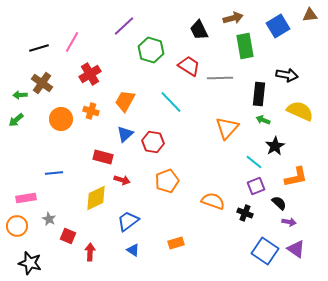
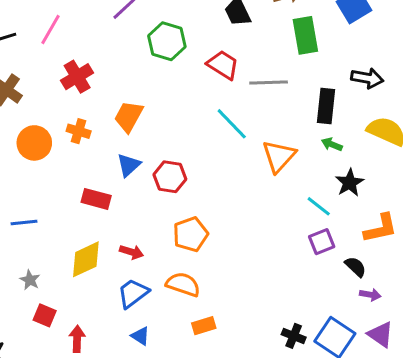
cyan line: (171, 102) -> (232, 124), moved
red arrow: (122, 180) -> (132, 252), moved
orange semicircle: (213, 201) -> (183, 284), moved
black cross: (245, 213) -> (294, 336), moved
gray star: (49, 219) -> (30, 280), moved

